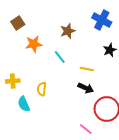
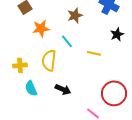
black arrow: (86, 88) -> (63, 89), moved
yellow semicircle: (42, 89) -> (49, 60), moved, size x1.5

